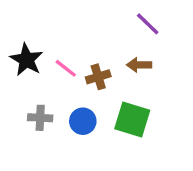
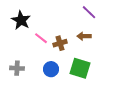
black star: (26, 60) -> (21, 20), moved
gray cross: (40, 118) -> (17, 68), moved

